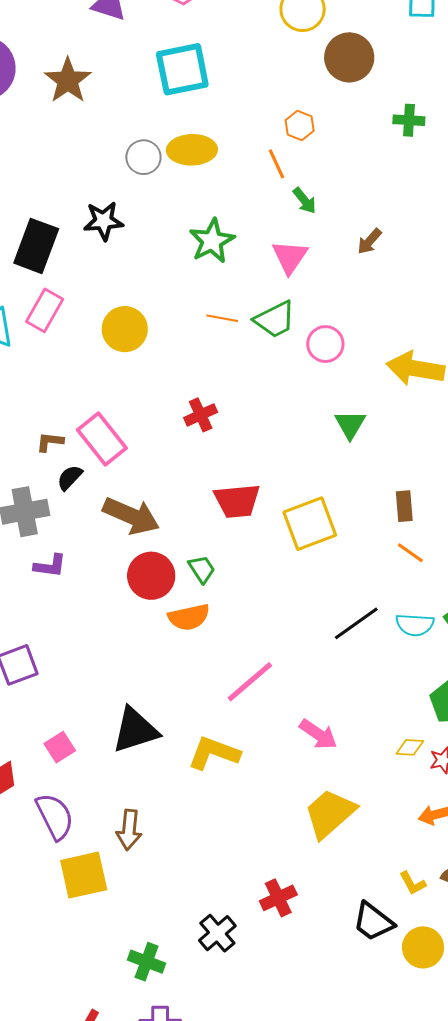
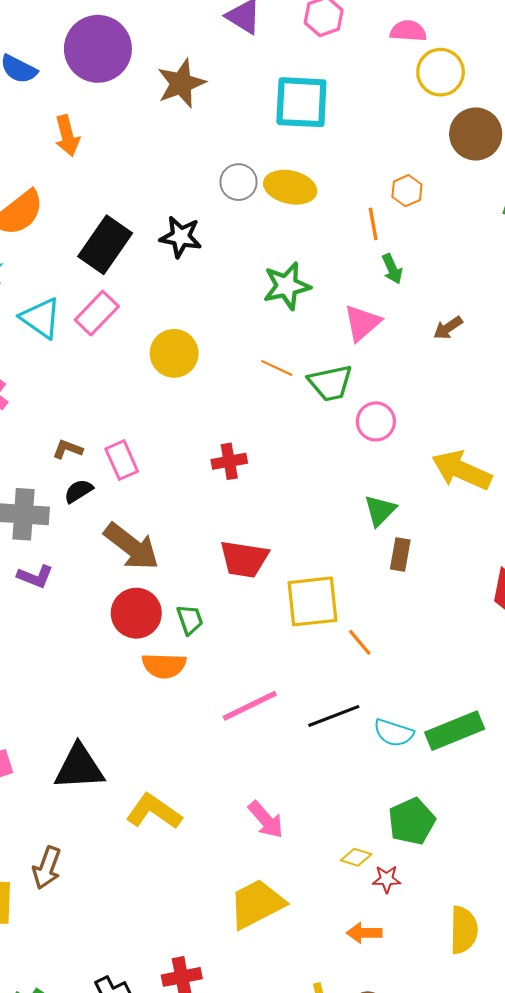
pink rectangle: (102, 439) -> (122, 460), size x0.7
brown rectangle: (404, 506) -> (400, 554), moved
orange line: (410, 553) -> (360, 642), moved
pink line: (250, 682) -> (250, 706), moved

